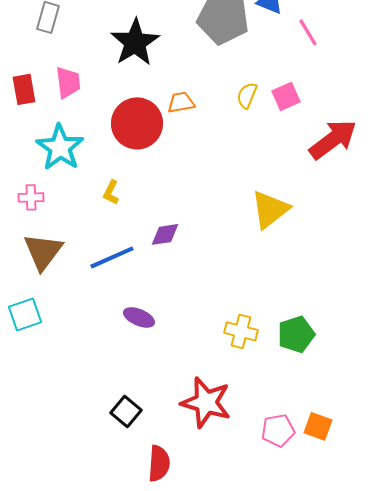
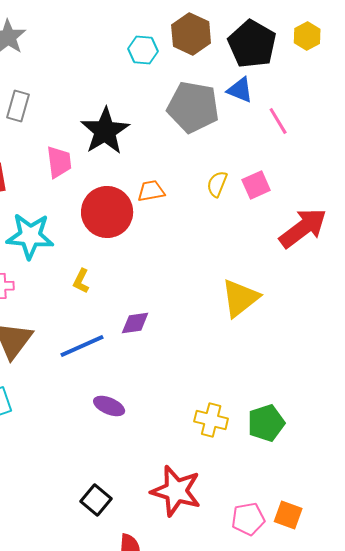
pink trapezoid: (68, 82) -> (59, 162), moved
cyan star: (60, 147) -> (30, 236), turned -30

